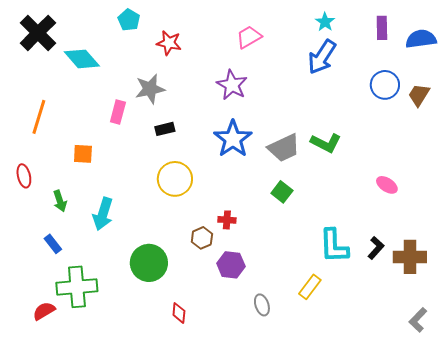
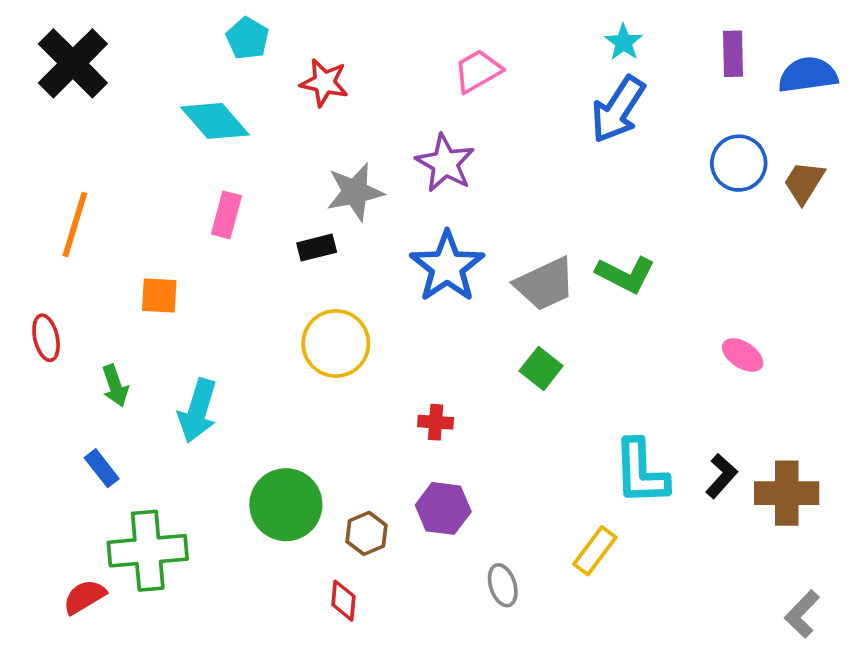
cyan diamond: (82, 59) -> (215, 121), moved
gray star: (150, 89) -> (355, 192), moved
brown hexagon: (202, 238) -> (366, 533), moved

